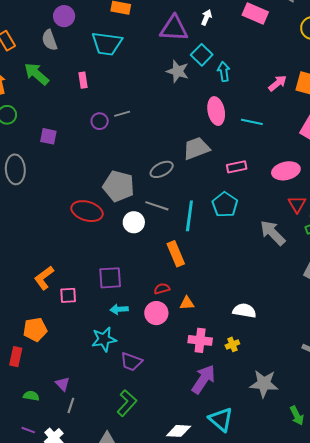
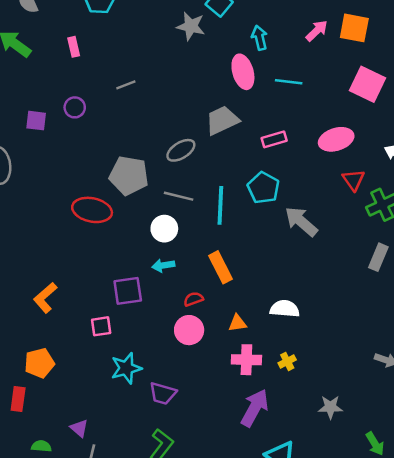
cyan arrow: (224, 71) -> (260, 38), moved
purple circle: (100, 121) -> (75, 107), moved
white circle: (134, 222) -> (164, 229), moved
gray arrow: (273, 233) -> (301, 222), moved
orange rectangle: (176, 254) -> (220, 267), moved
pink square: (68, 295) -> (101, 326), moved
orange triangle: (187, 303) -> (237, 323), moved
cyan arrow: (119, 309) -> (163, 265), moved
white semicircle: (244, 311) -> (285, 309), moved
gray star: (264, 384) -> (330, 407), size x0.7

